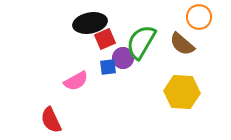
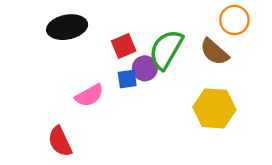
black ellipse: (90, 23) -> (67, 27), moved

